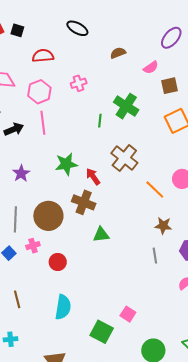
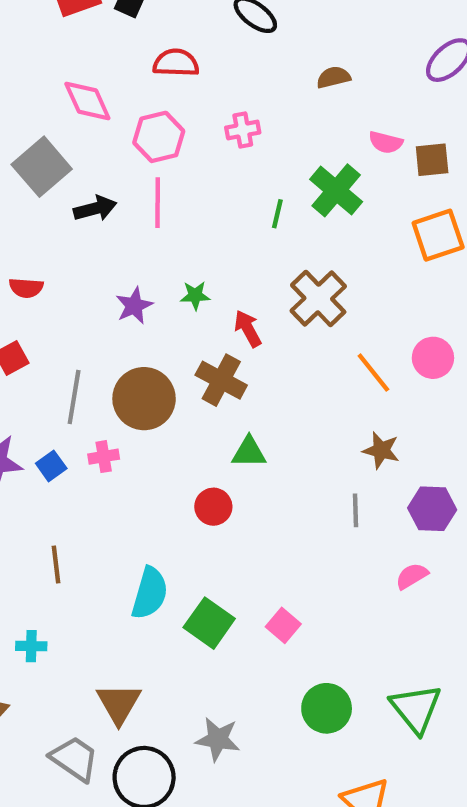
pink semicircle: (151, 67) -> (386, 142), moved, turned 42
green star: (66, 164) -> (195, 295), size x0.6
purple star: (21, 173) -> (134, 306), moved
red circle: (58, 262) -> (213, 507), moved
green square: (102, 332) -> (209, 623), moved

